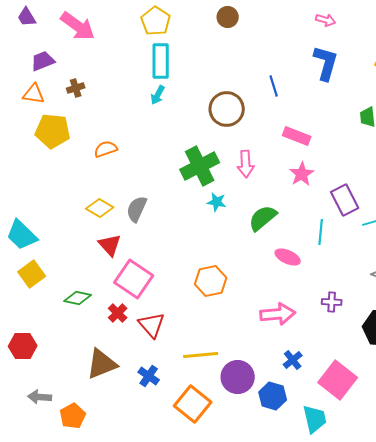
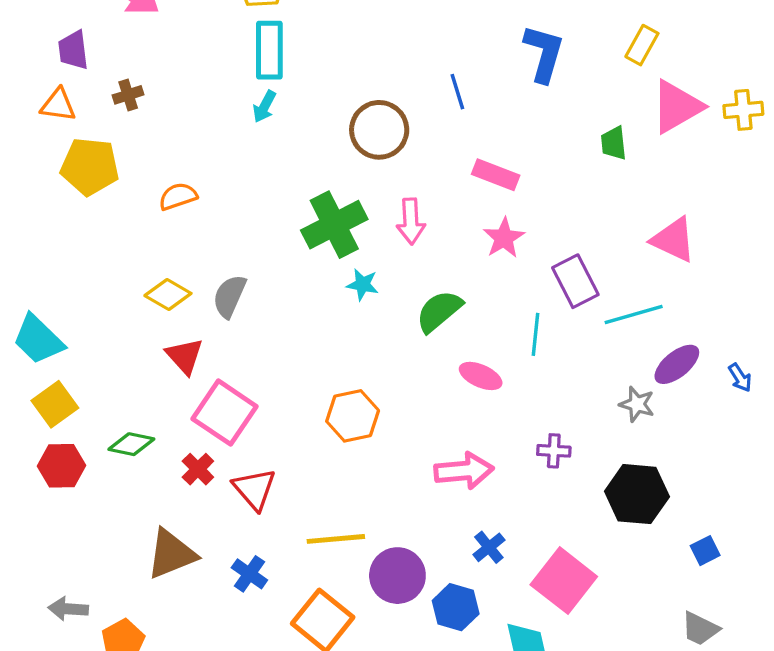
purple trapezoid: (43, 61) -> (73, 50), turned -75
red hexagon: (23, 346) -> (62, 466), moved

